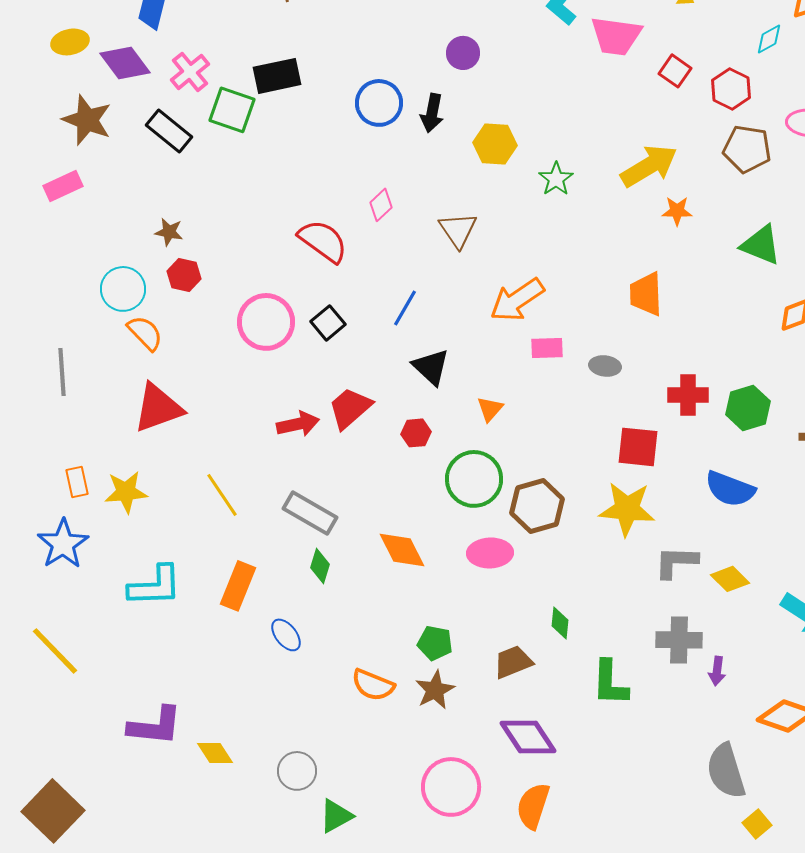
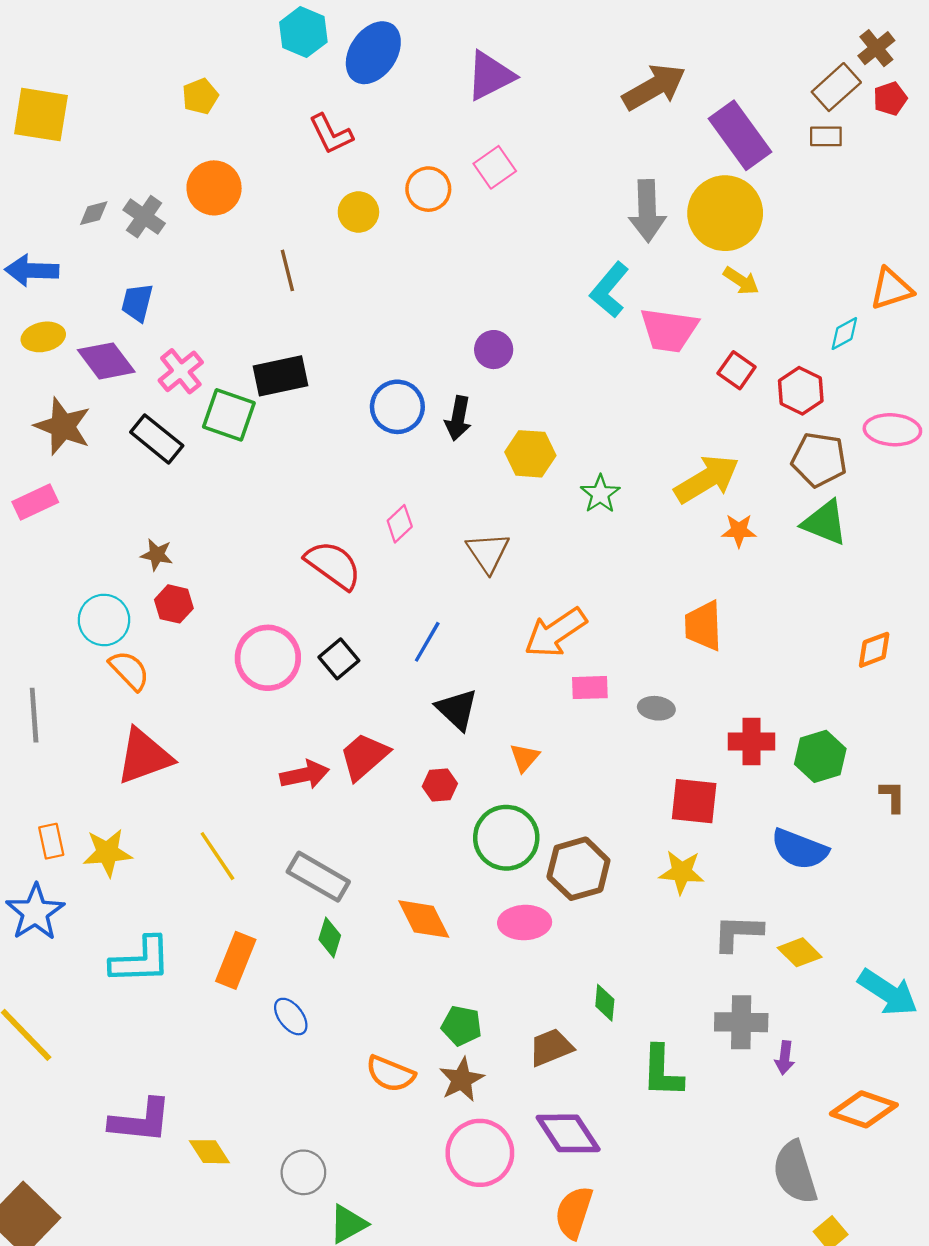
green triangle: (761, 245) -> (825, 523), moved
yellow star: (627, 509) -> (682, 872), size x0.7
pink circle: (451, 787) -> (480, 1153), moved

